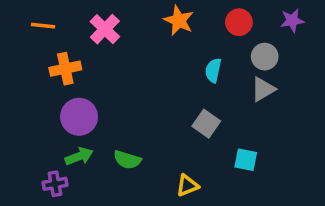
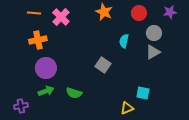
orange line: (43, 26) -> (34, 13), moved
gray square: (206, 124) -> (103, 65), moved
purple cross: (55, 184) -> (21, 106), moved
yellow triangle: (187, 186) -> (127, 108), moved

